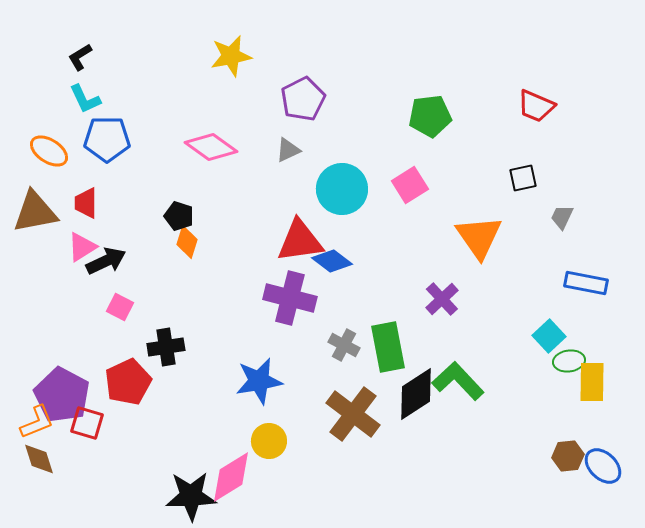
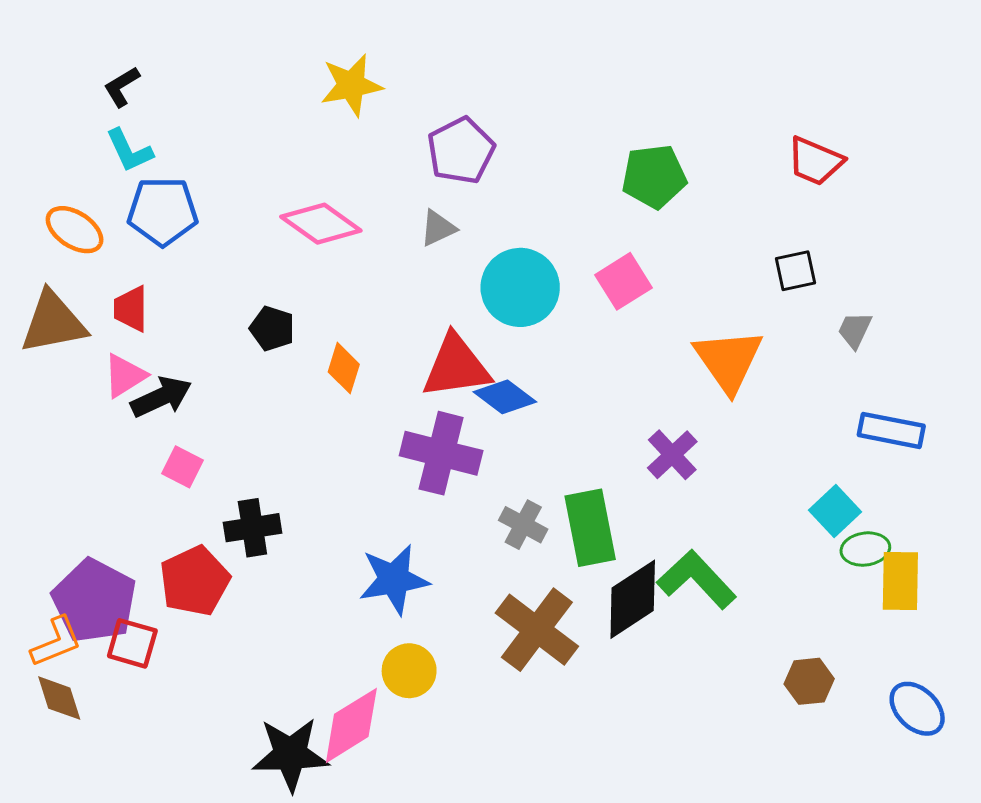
orange diamond: (187, 242) -> (344, 368), moved
brown hexagon: (568, 456) -> (809, 681), moved

